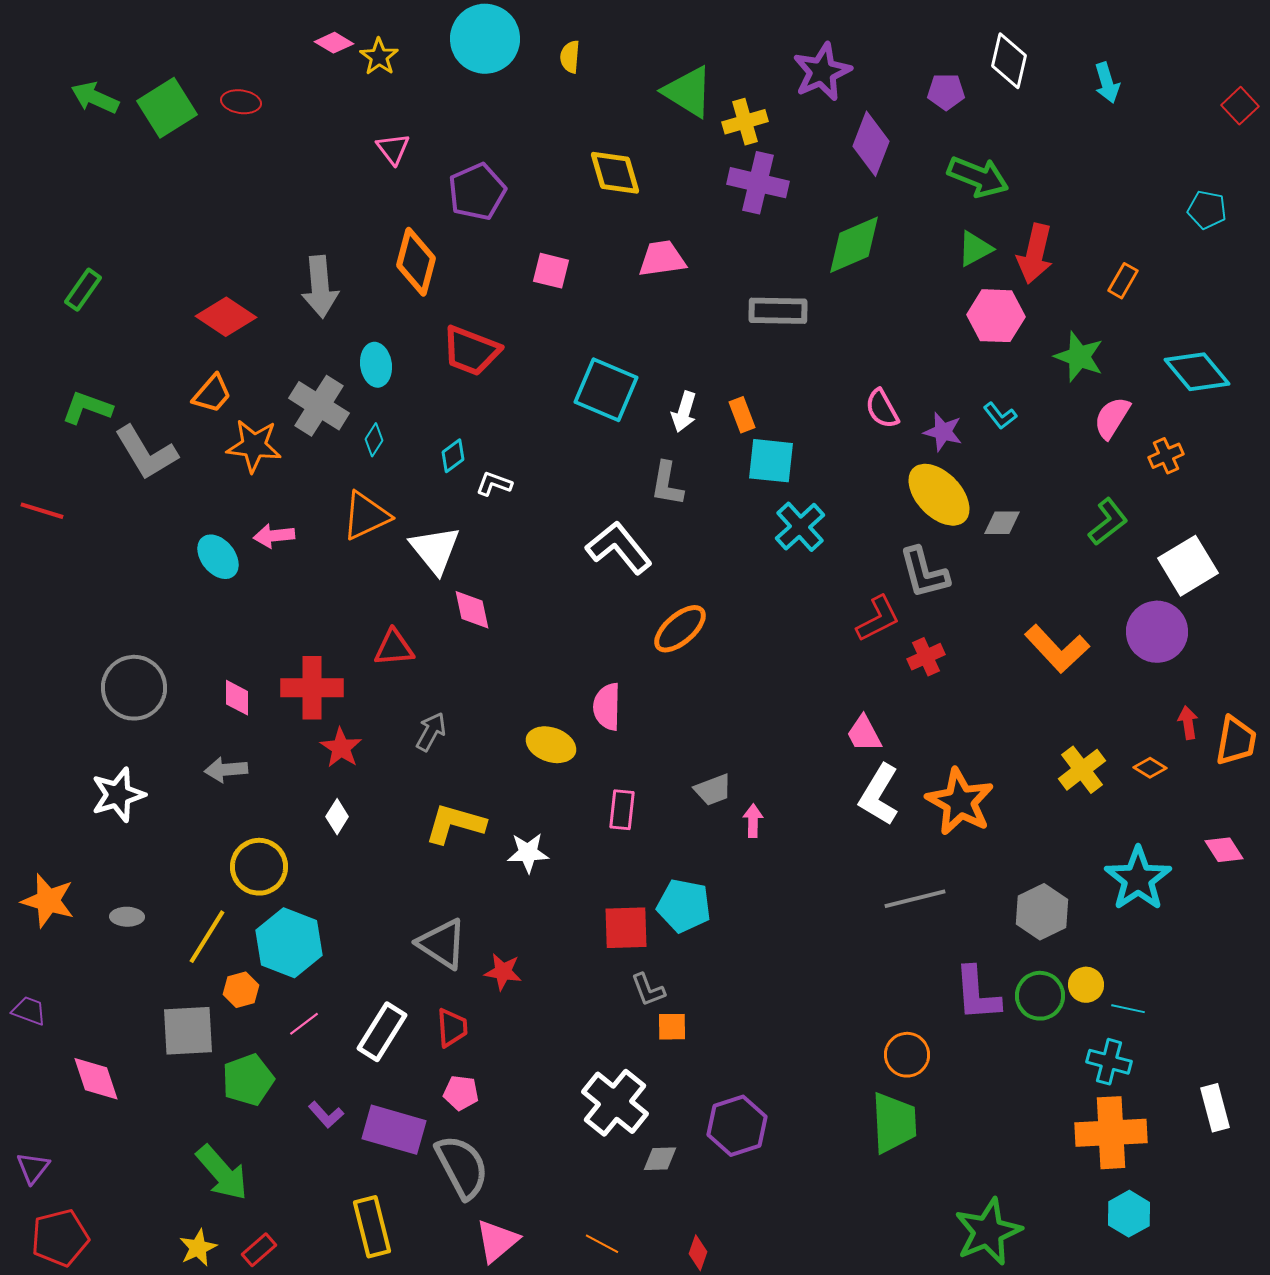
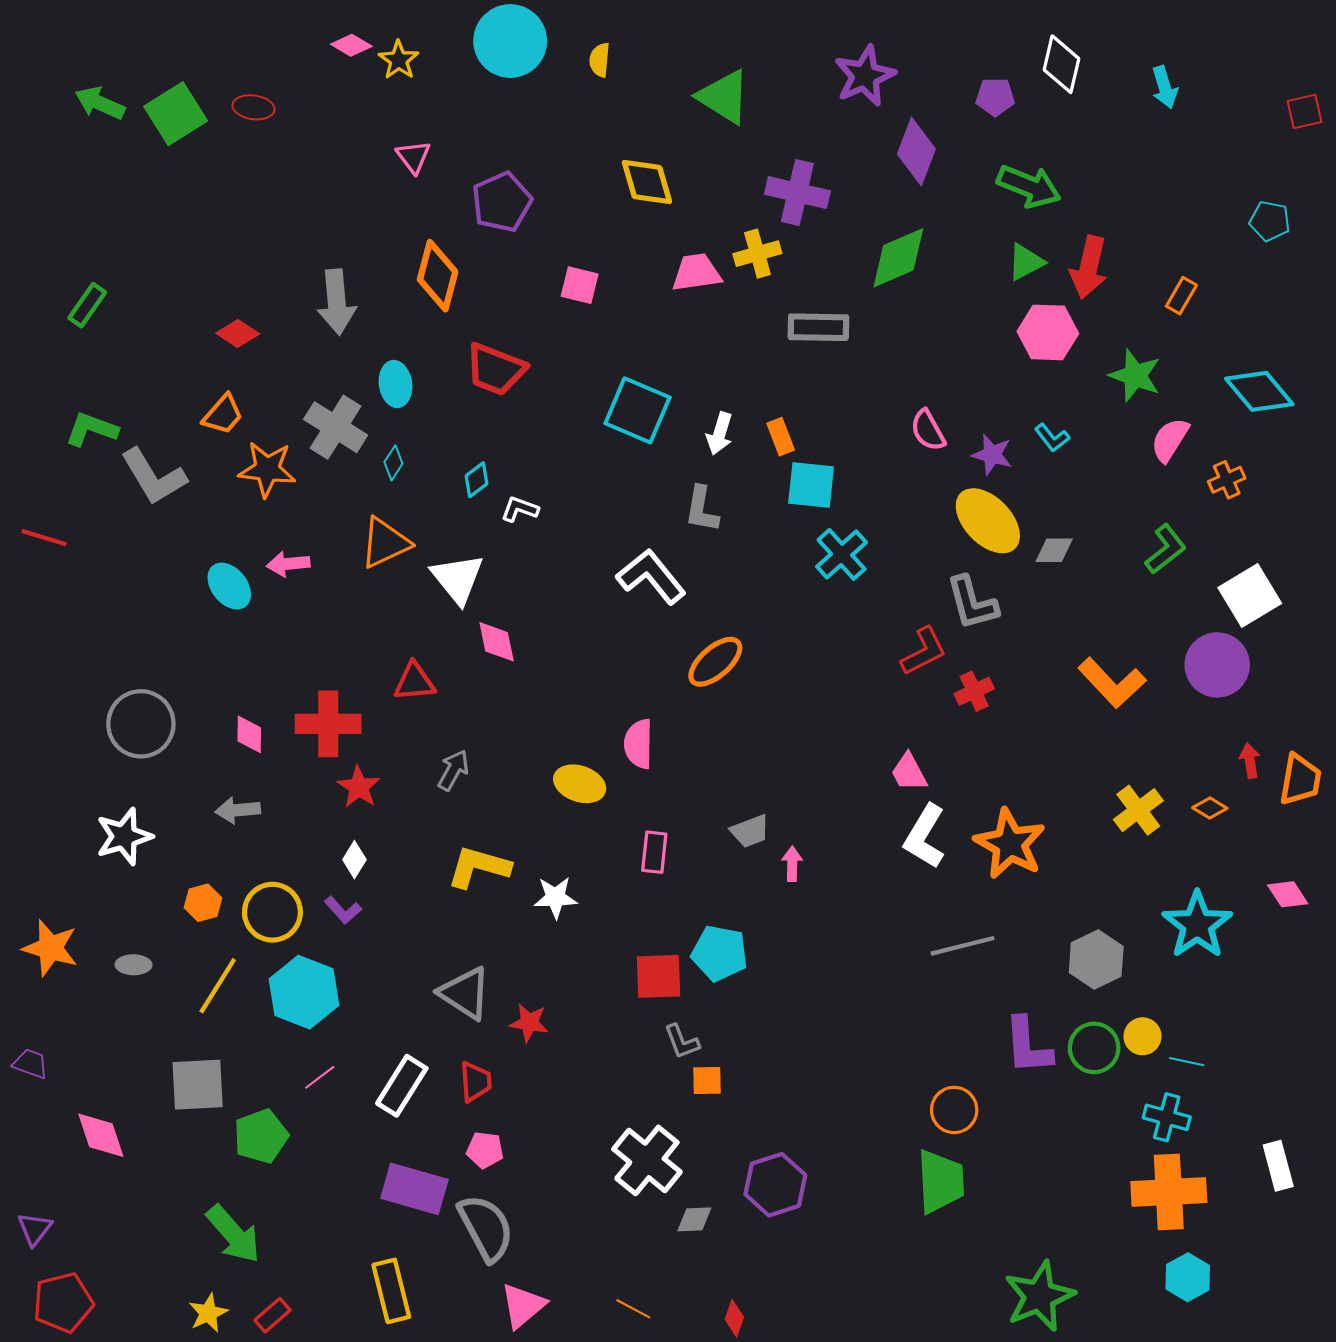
red square: (1240, 106) -> (1305, 112), turned 30
yellow cross: (745, 122) -> (757, 254), moved
red diamond: (226, 317) -> (238, 334), size x0.7
orange hexagon: (241, 990) -> (203, 903), moved
purple L-shape: (326, 1115) -> (343, 910), moved

